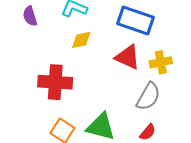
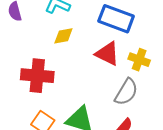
yellow cross: (161, 62) -> (139, 60), turned 30

